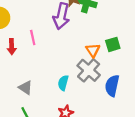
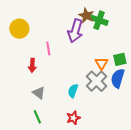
red arrow: (12, 47) -> (32, 65), moved
blue semicircle: (112, 86) -> (118, 78), moved

